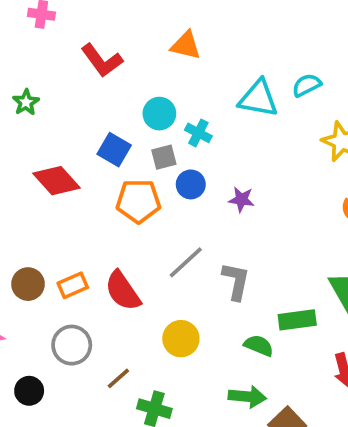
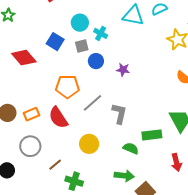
orange pentagon: (138, 201) -> (67, 87), moved

